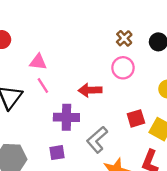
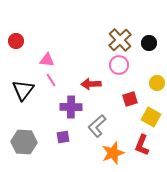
brown cross: (124, 38) -> (120, 40), size x1.6
red square: (136, 118) -> (130, 99), moved

